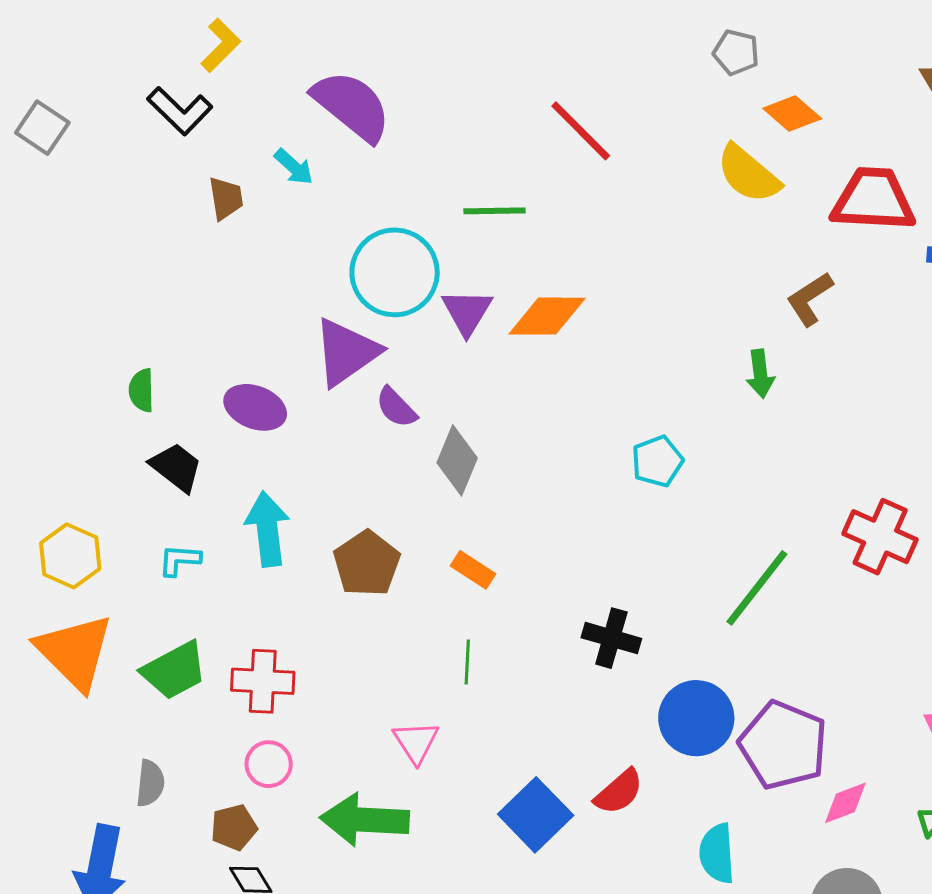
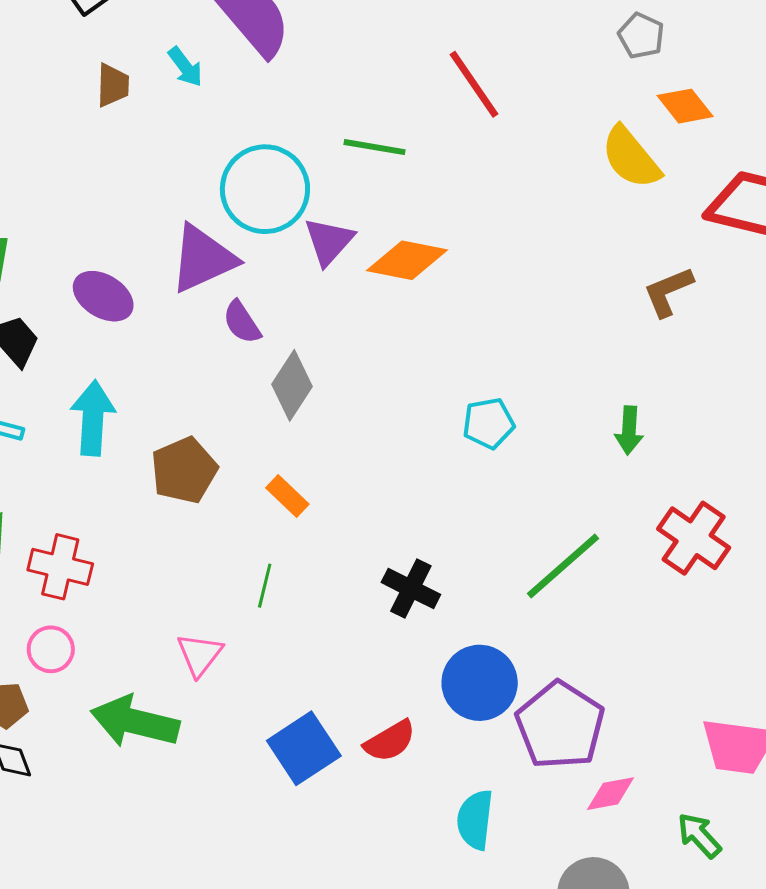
green arrow: (760, 374) -> (629, 430), moved

